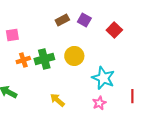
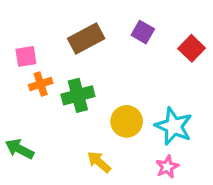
brown rectangle: (62, 20) -> (86, 39), moved, size x1.5
yellow circle: (74, 56) -> (127, 121), moved
orange cross: (23, 60) -> (41, 84), moved

